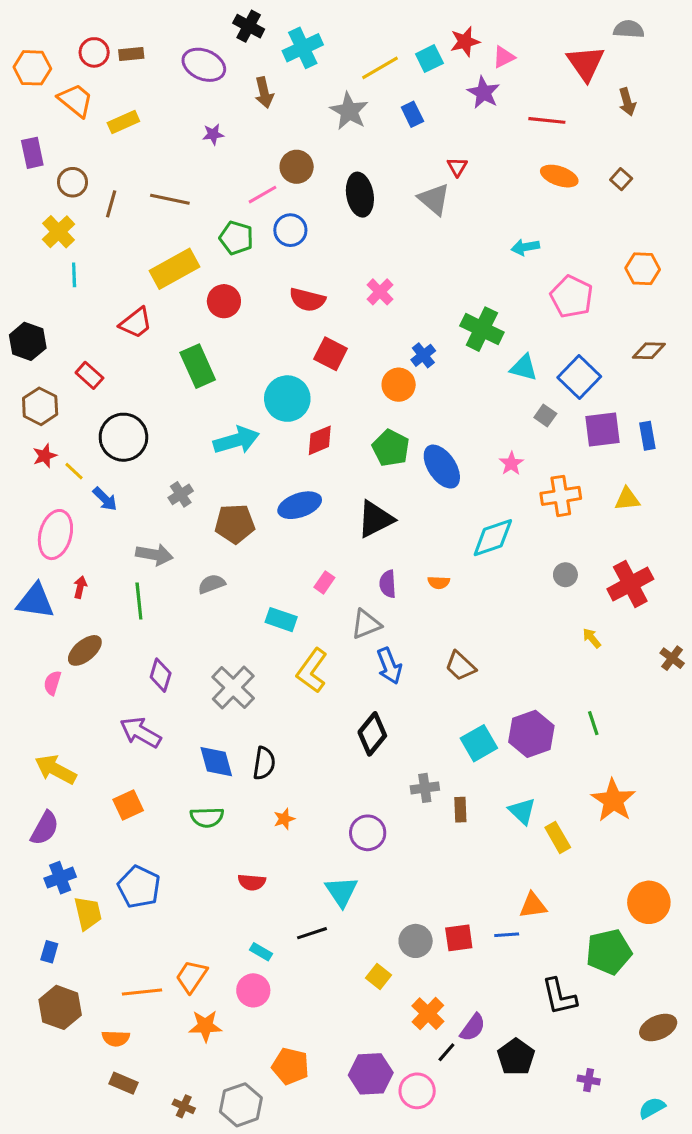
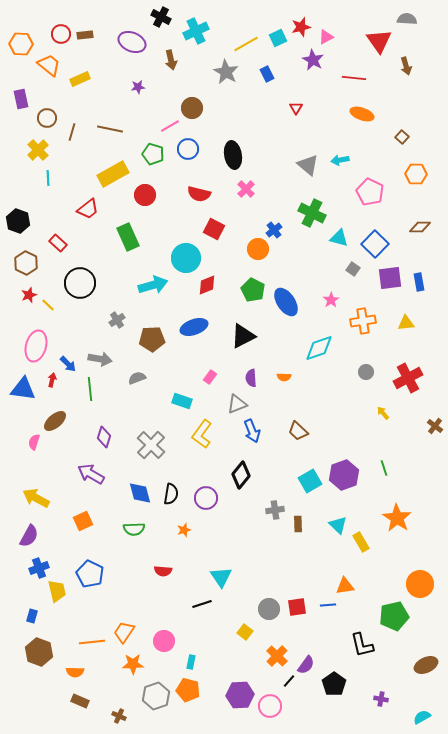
brown square: (621, 179) -> (402, 137), moved
black ellipse: (360, 195) -> (233, 155), moved
gray triangle: (434, 199) -> (308, 165), moved
blue arrow: (105, 499) -> (68, 364), moved
purple circle: (368, 833) -> (206, 498), moved
cyan rectangle: (261, 952) -> (191, 662), moved, turned 72
gray hexagon: (241, 1105) -> (156, 696), moved

